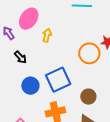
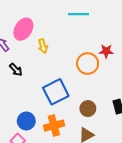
yellow arrow: (47, 35) -> (43, 46), turned 152
blue circle: (30, 86) -> (26, 121), moved

